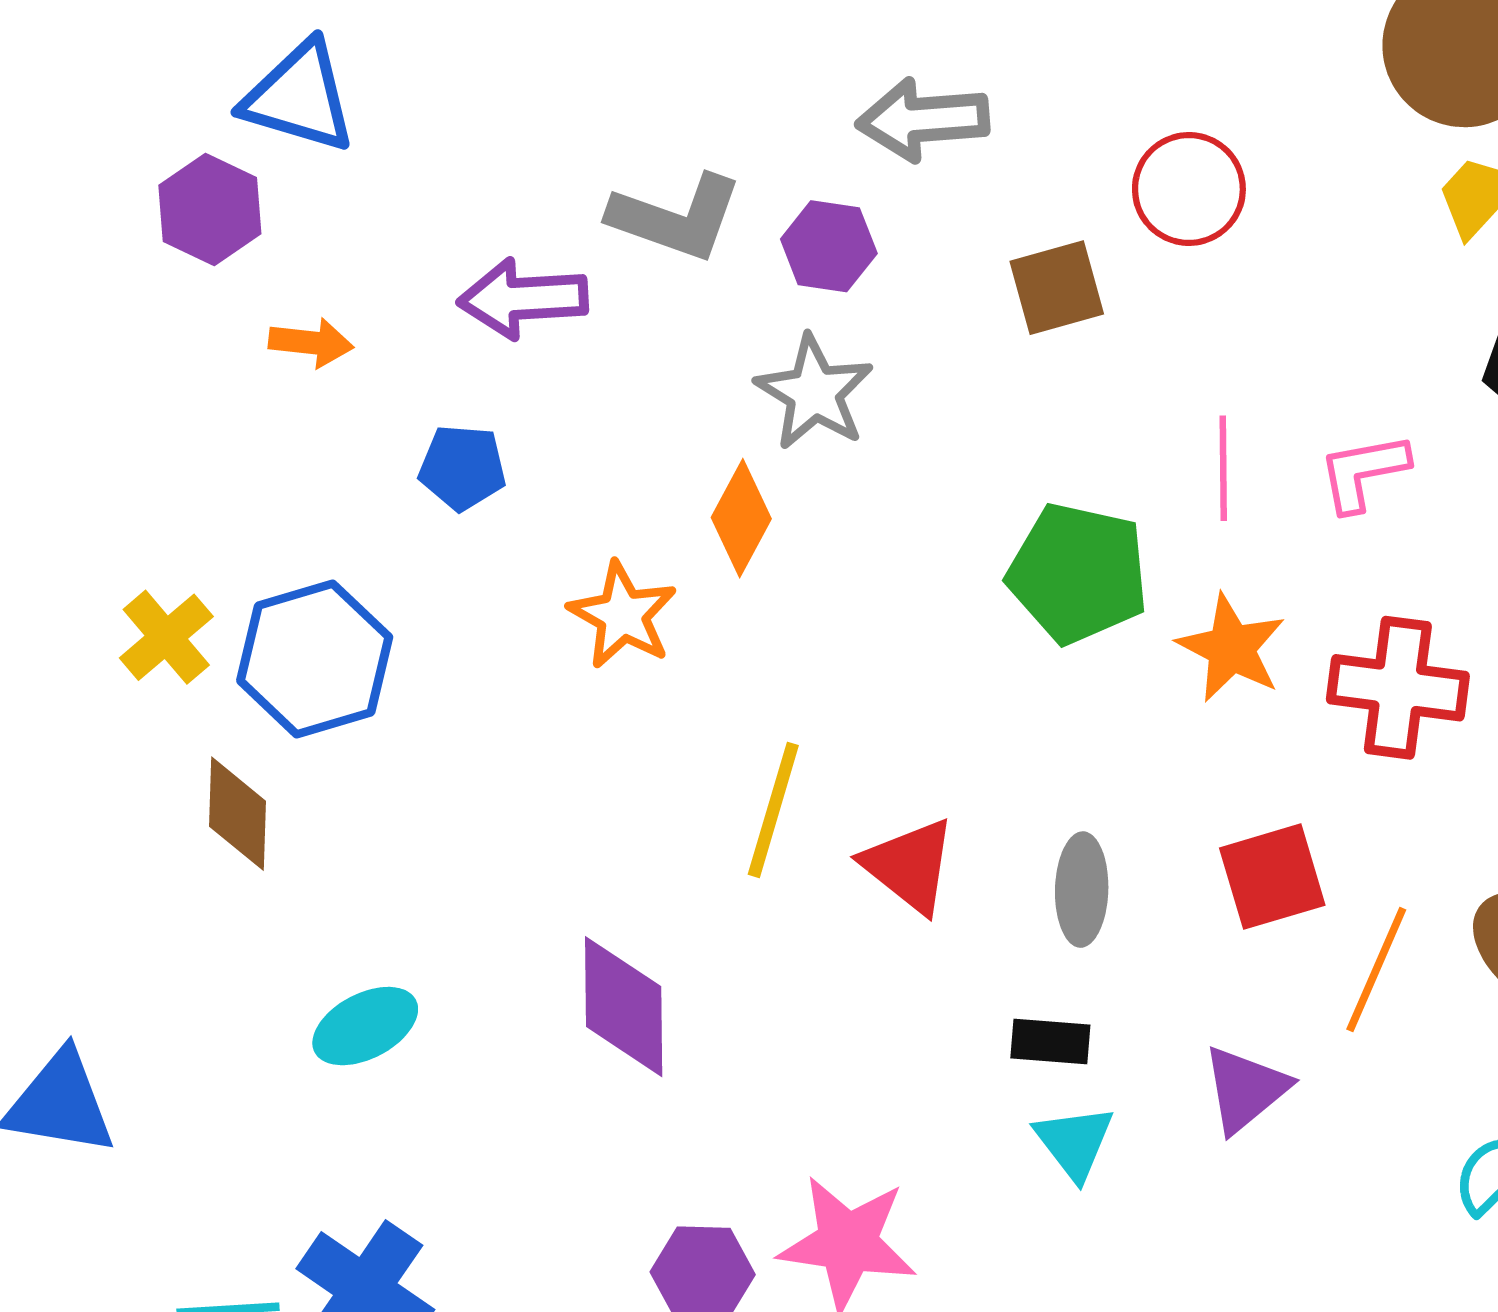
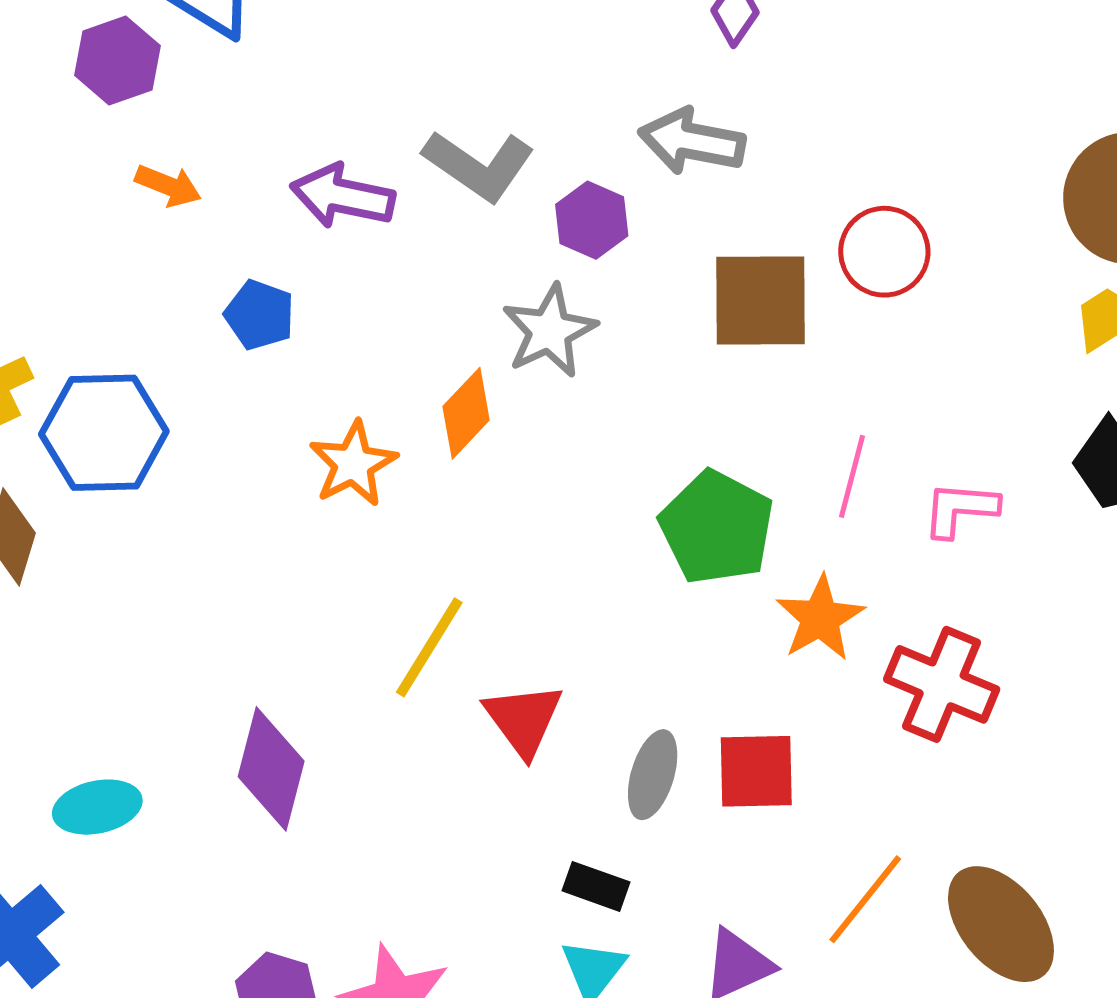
brown square: (1057, 288) -> (761, 301), size x1.4
red square: (1272, 877) -> (756, 771), moved
cyan ellipse: (365, 1026) -> (97, 807), moved

